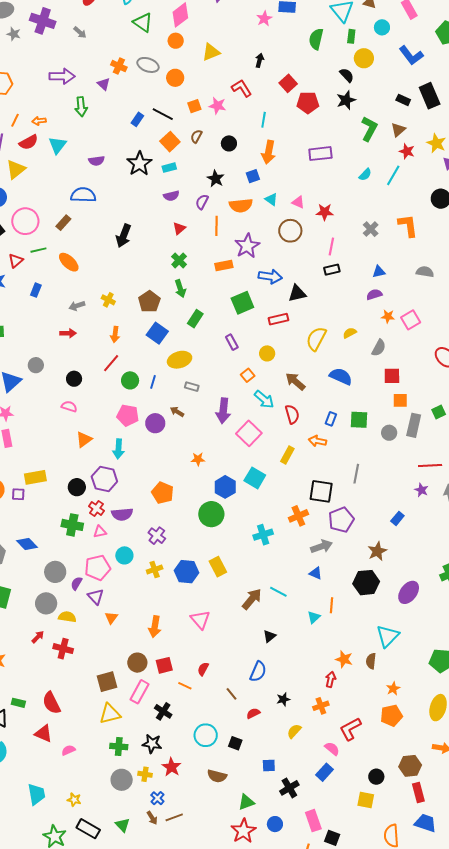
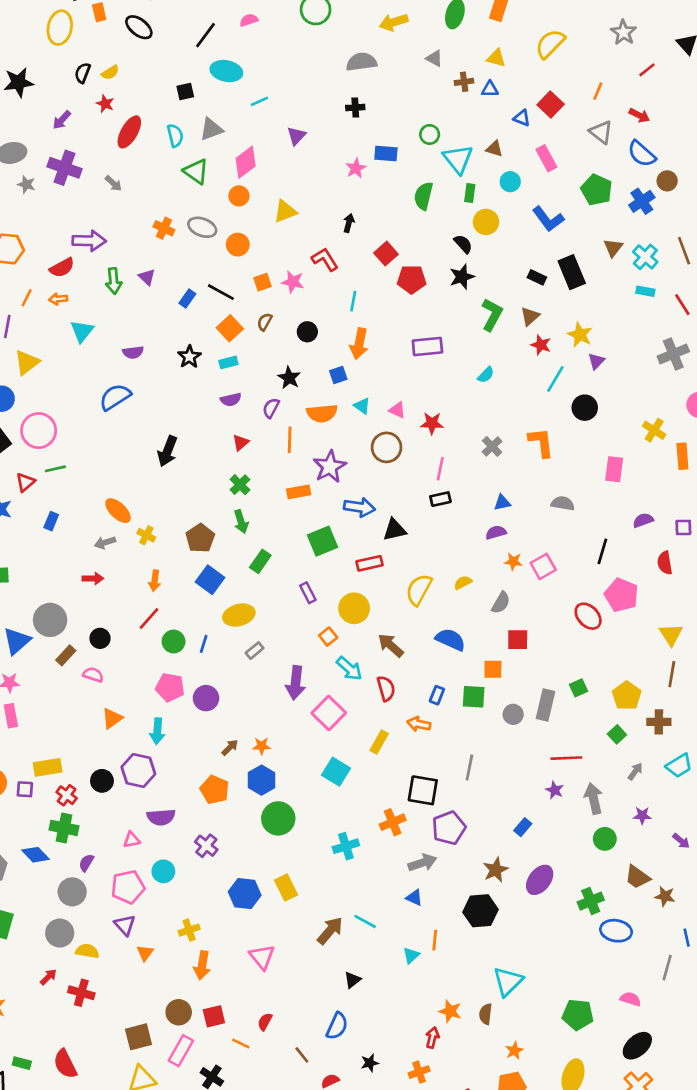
purple triangle: (104, 84) -> (147, 277), moved
red semicircle: (29, 142) -> (62, 268), moved
black star: (139, 164) -> (189, 357), size x0.7
cyan line: (393, 175) -> (555, 379), moved
blue semicircle: (83, 195) -> (115, 397), turned -35
brown rectangle: (63, 223) -> (66, 655), moved
orange ellipse: (69, 262) -> (118, 511), moved
yellow circle: (267, 353) -> (354, 608), size x1.5
gray circle: (36, 365) -> (50, 620), size x1.6
gray rectangle: (192, 387) -> (255, 651), turned -56
orange square: (400, 400) -> (493, 669), moved
brown arrow: (177, 412) -> (230, 747), moved, turned 104
blue hexagon: (225, 487) -> (261, 780), moved
red cross: (96, 509) -> (67, 795), moved
green cross: (72, 525) -> (64, 828), moved
yellow cross: (155, 569) -> (189, 930), moved
purple semicircle: (76, 583) -> (86, 863), moved
purple ellipse: (409, 592) -> (540, 880), moved

